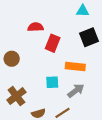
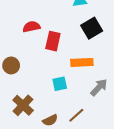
gray arrow: (76, 91) -> (99, 87), moved

